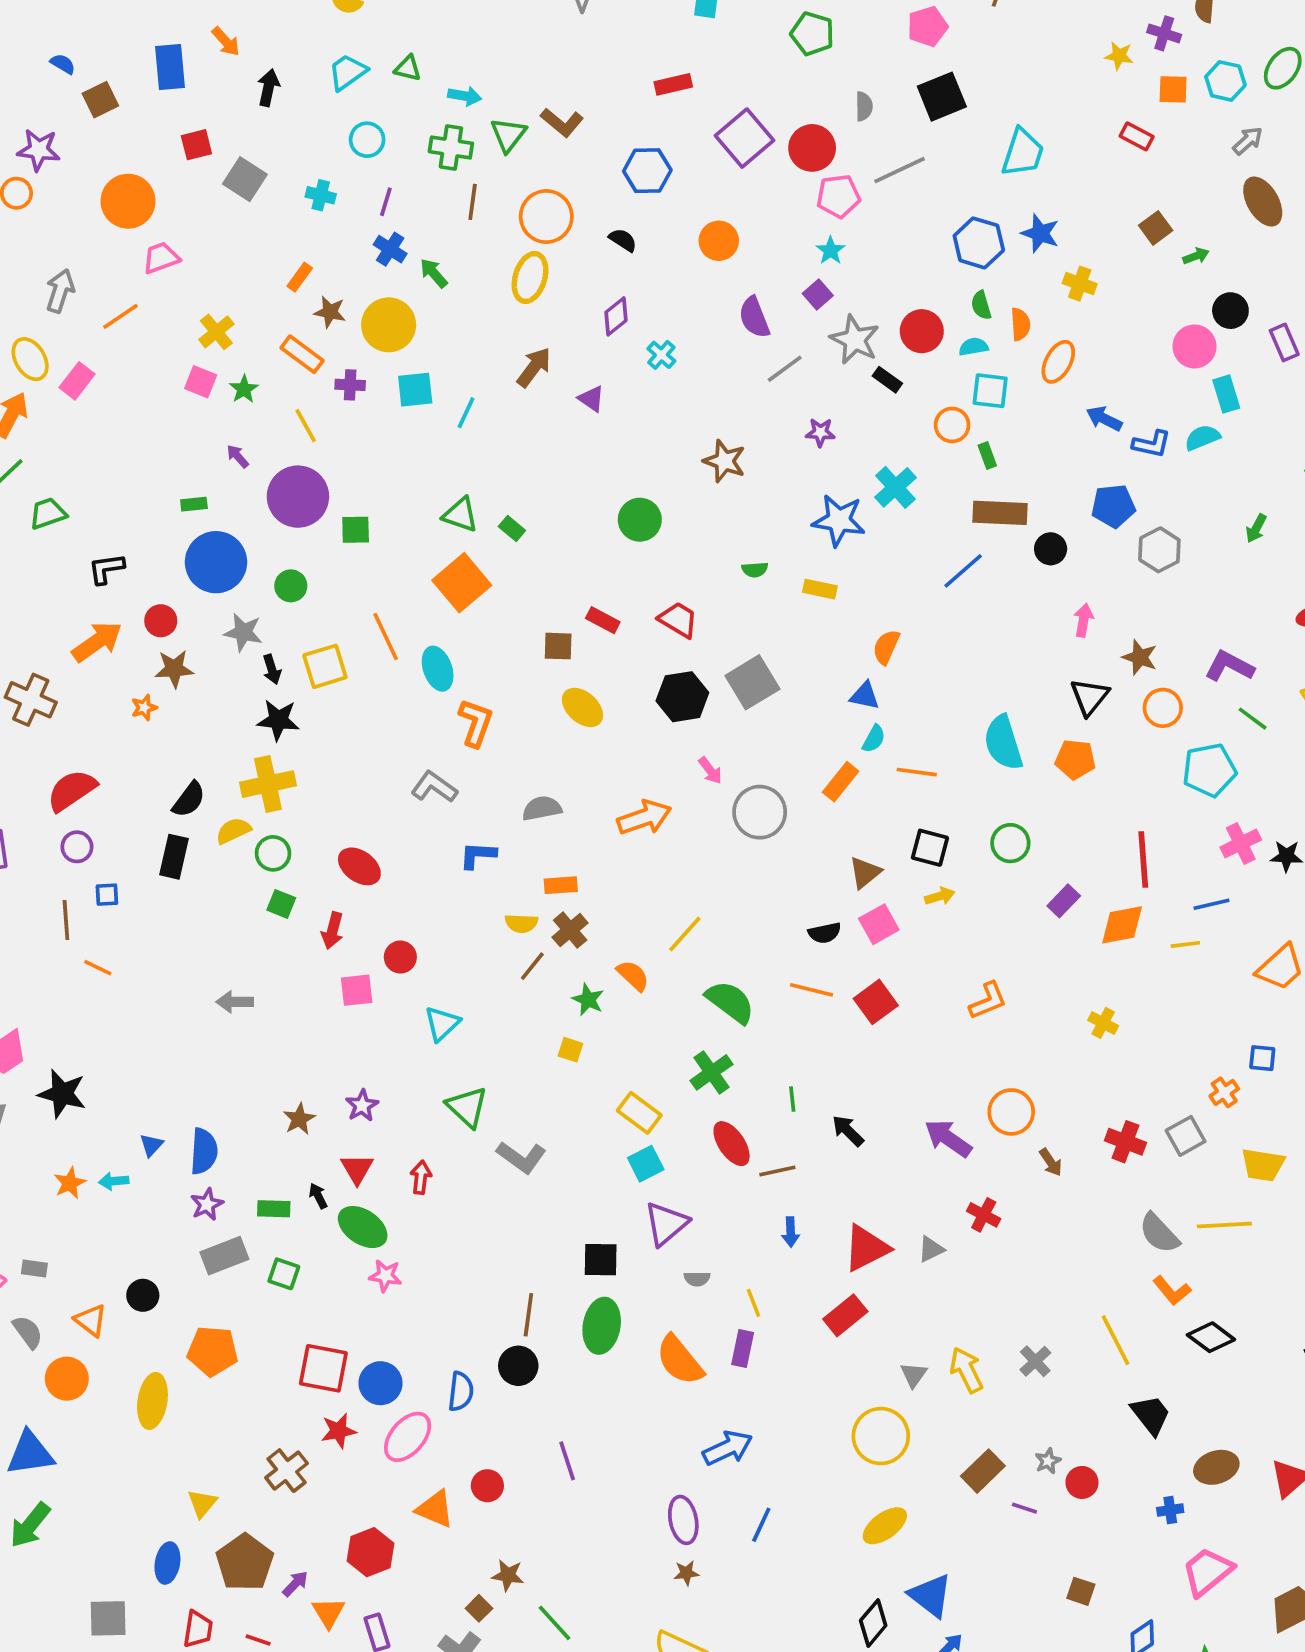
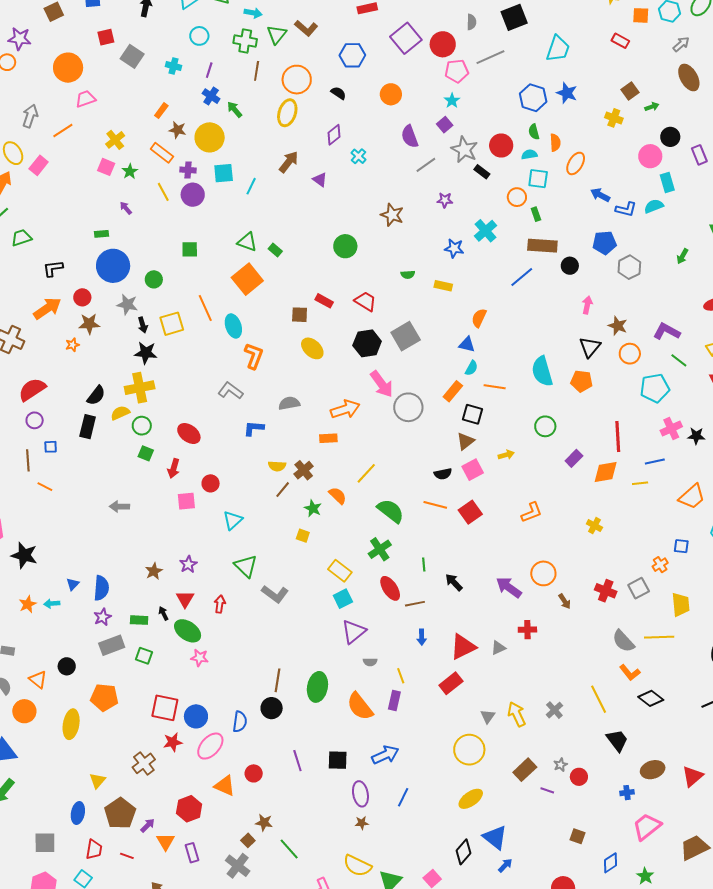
yellow cross: (1080, 284) -> (614, 118), moved
purple circle: (298, 497) -> (193, 195), moved, size x0.7
blue star: (839, 520) -> (454, 248), size x0.7
pink arrow: (710, 771) -> (382, 384), size x1.8
black square: (930, 848) -> (473, 414), moved
orange rectangle: (561, 885) -> (328, 438), moved
yellow trapezoid: (1263, 1165) -> (681, 605), turned -105
red cross: (984, 1215) -> (527, 630), turned -30
black square: (601, 1260) -> (338, 760), moved

